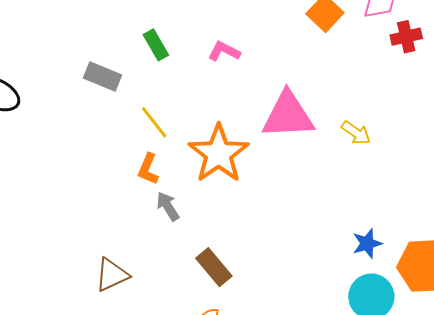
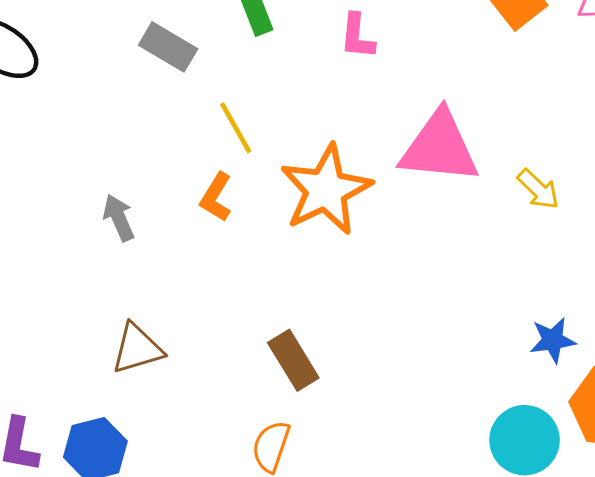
pink L-shape: (224, 51) -> (357, 36), turned -120
gray arrow: (168, 206) -> (119, 218), moved
blue star: (367, 244) -> (553, 340), moved

